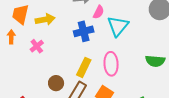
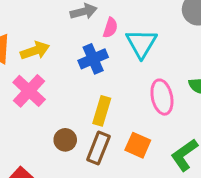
pink cross: (37, 46) -> (29, 91), size x1.6
pink ellipse: (111, 64) -> (162, 97), moved

